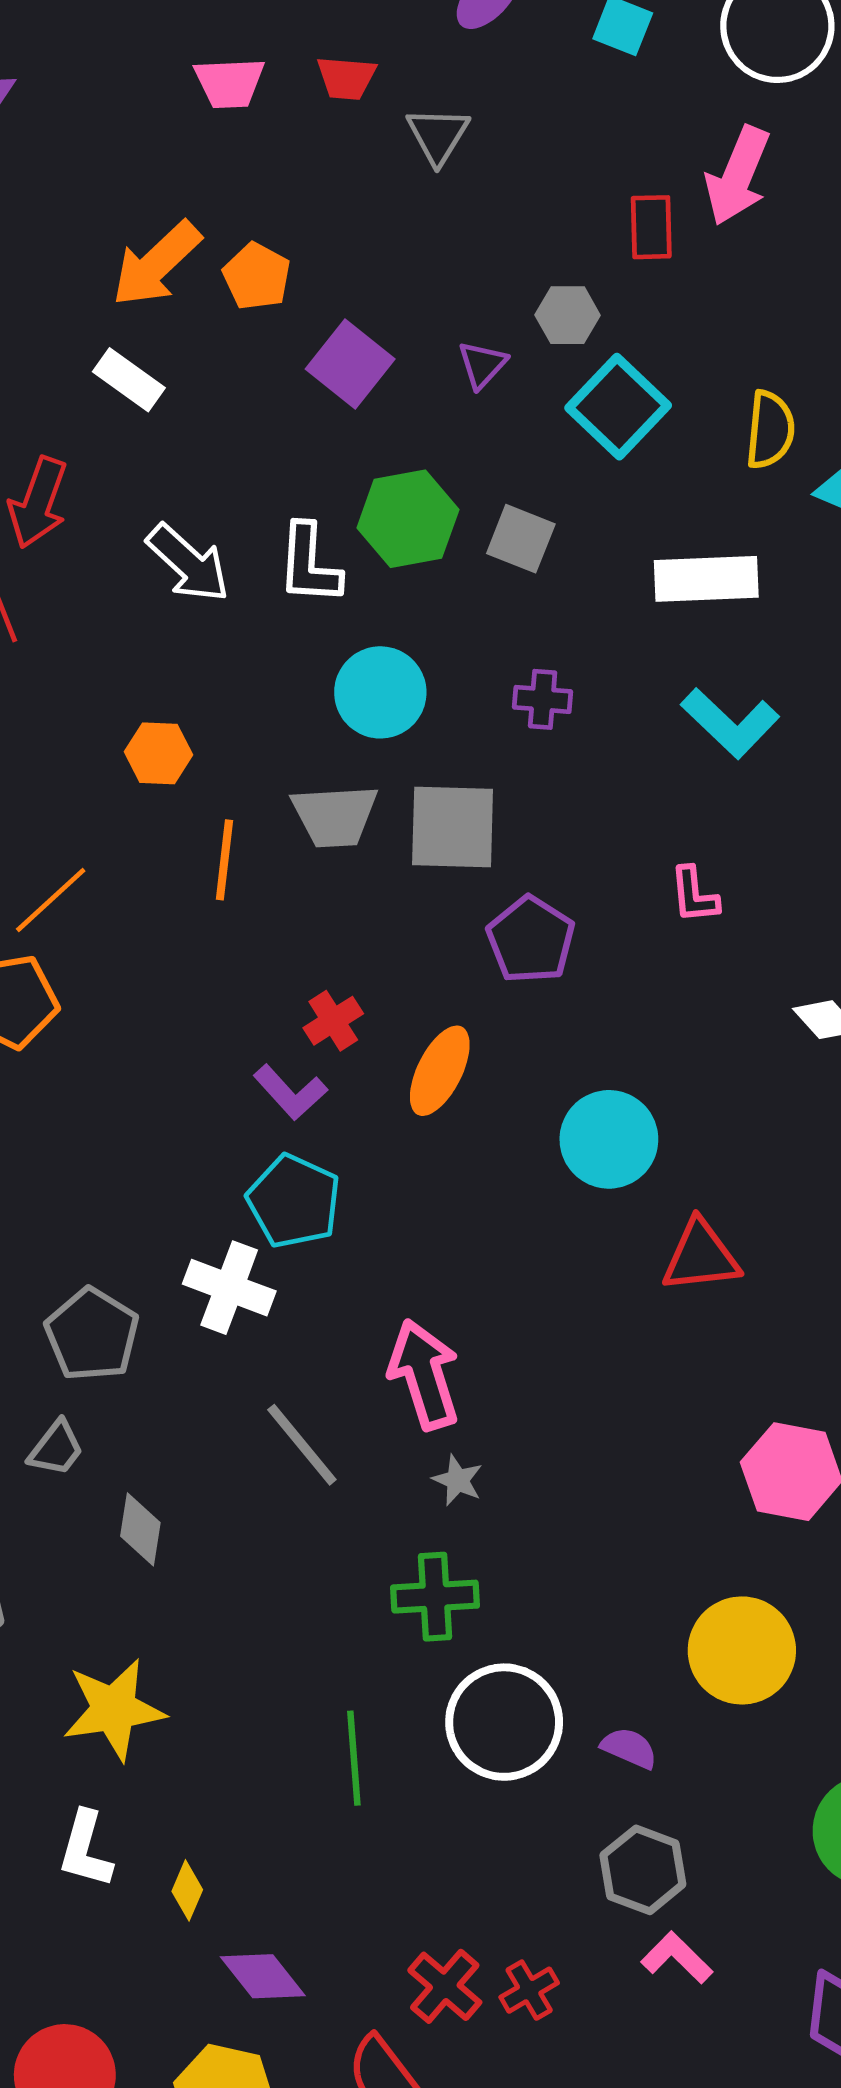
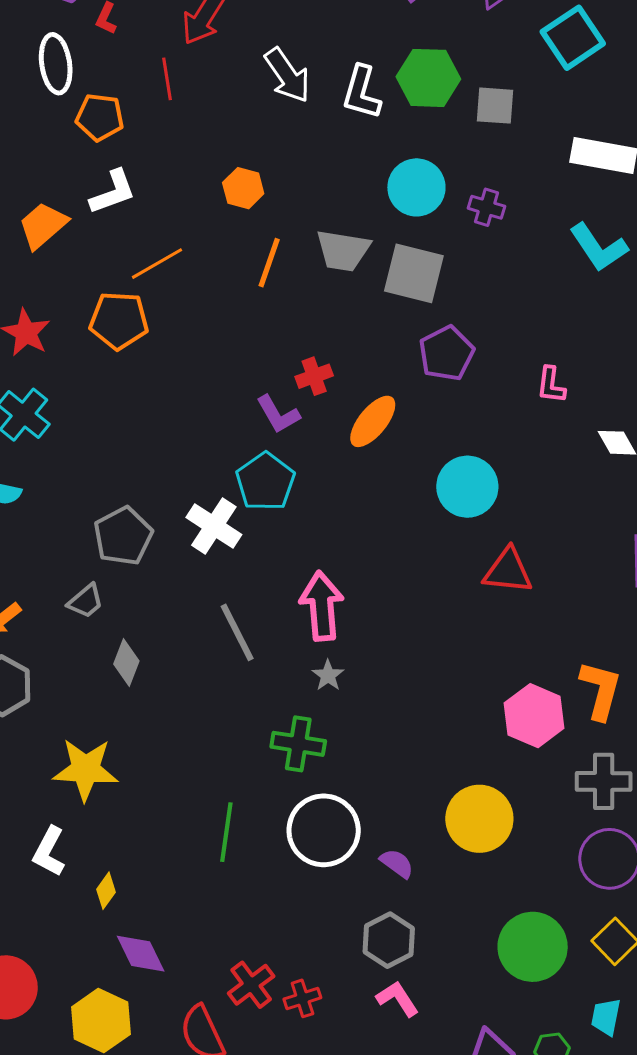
gray square: (521, 539) -> (495, 106), turned -30
cyan circle: (380, 692) -> (416, 187), moved
pink L-shape: (694, 895) -> (551, 385), moved

